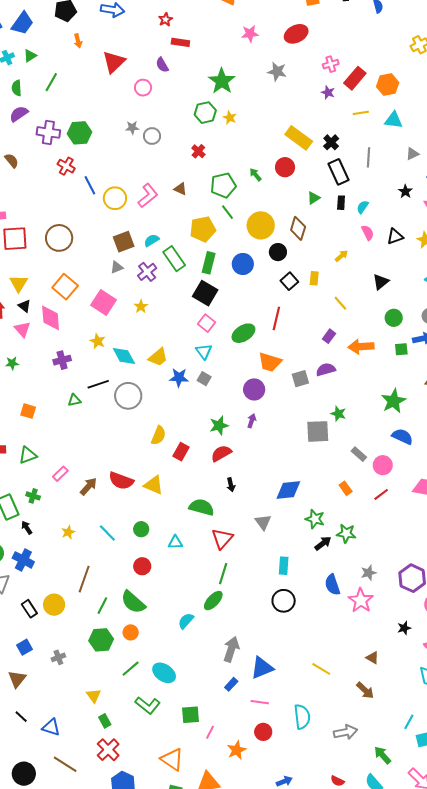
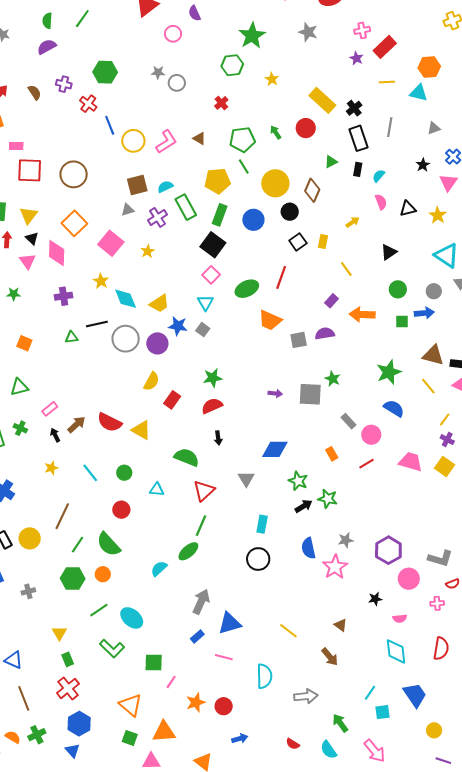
orange hexagon: (388, 85) -> (429, 67), moved
yellow star: (230, 118) -> (272, 79), moved
purple cross: (48, 132) -> (64, 84), moved, size x0.7
purple circle: (254, 389) -> (157, 343), moved
purple arrow: (252, 421) -> (275, 393), moved, turned 72
black arrow: (27, 528) -> (55, 435), moved
red circle: (263, 732) -> (224, 706), moved
brown line: (65, 764) -> (24, 698), turned 30

